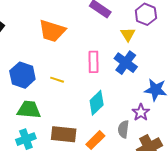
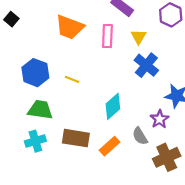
yellow triangle: (128, 34) -> (139, 37), moved
pink rectangle: (93, 62) -> (107, 36), moved
gray semicircle: (123, 129) -> (140, 136), turned -42

